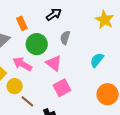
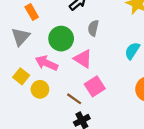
orange rectangle: (22, 23) -> (32, 12), moved
brown line: (27, 101) -> (74, 99), moved

